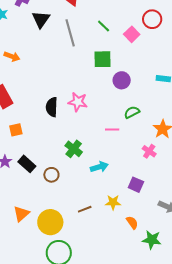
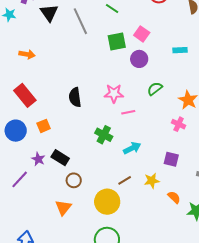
pink square: (132, 34) -> (142, 34), moved
pink star: (78, 102) -> (114, 93), moved
pink line: (112, 129) -> (128, 112), moved
brown circle: (51, 175) -> (74, 180), moved
brown line: (85, 209) -> (125, 180), moved
yellow circle: (50, 222) -> (107, 202), moved

